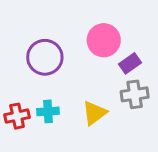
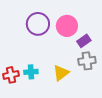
purple circle: (45, 57) -> (38, 24), moved

